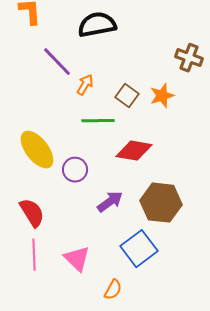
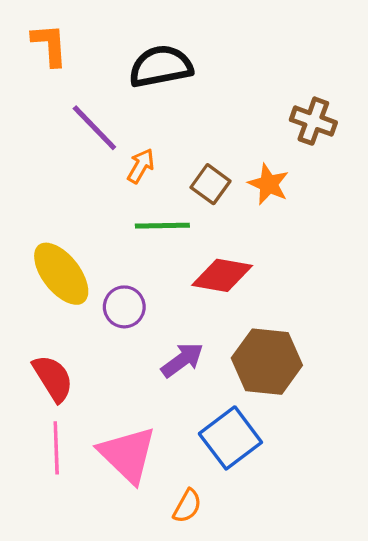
orange star: (162, 96) -> (269, 184), turned -30
pink triangle: (77, 259) -> (128, 455), size x1.4

